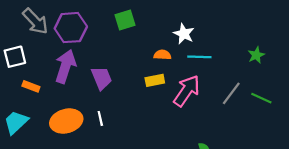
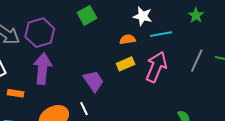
green star: (256, 55) -> (196, 15), moved
purple trapezoid: (102, 78) -> (94, 81), moved

